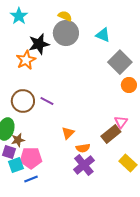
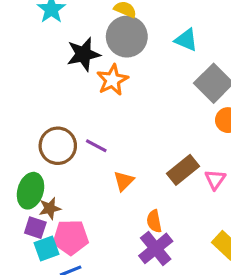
orange star: (26, 60) -> (112, 80), moved
orange triangle: (68, 133) -> (124, 181), moved
brown rectangle: (111, 134) -> (183, 170), moved
orange semicircle: (83, 148) -> (154, 221), turned 88

